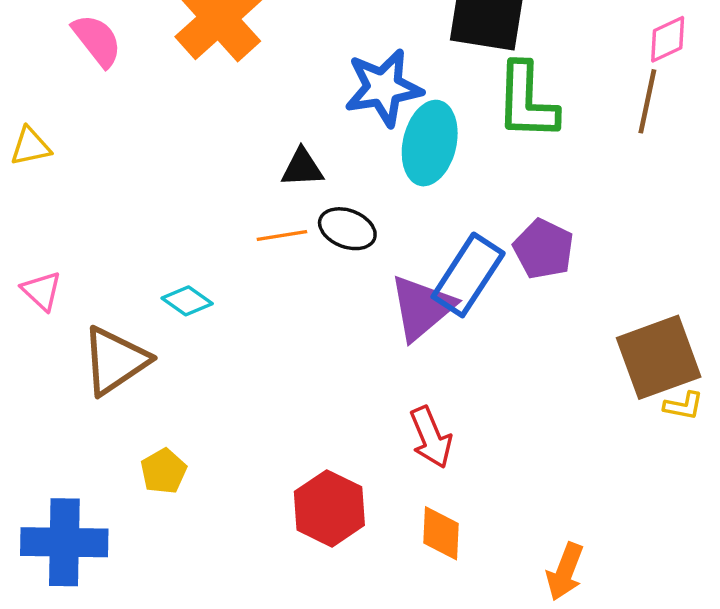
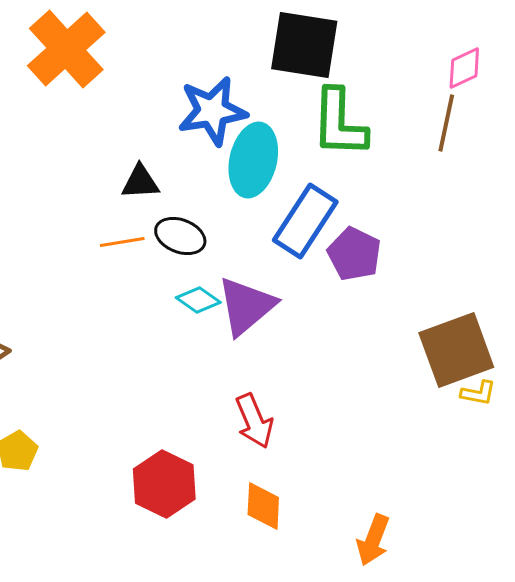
blue rectangle: (468, 275) -> (305, 221), moved
cyan diamond: (187, 301) -> (198, 300), moved

